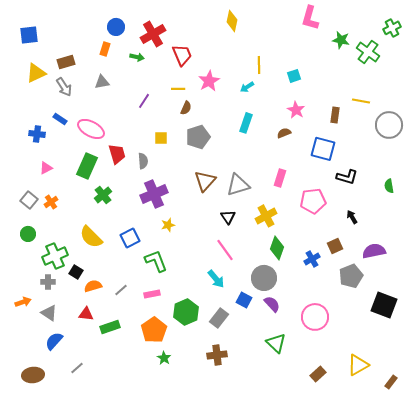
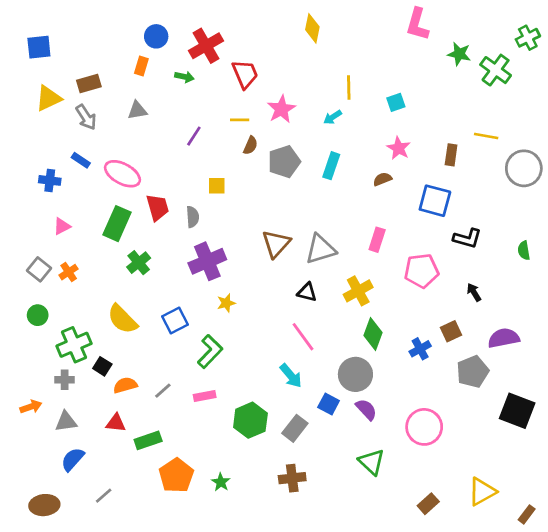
gray pentagon: (198, 137) -> (284, 162), moved
black triangle: (228, 217) -> (307, 292), turned -42
green L-shape: (156, 261) -> (210, 352), turned 65
gray triangle: (49, 313) -> (66, 422), turned -42
orange pentagon: (154, 330) -> (176, 475), moved

